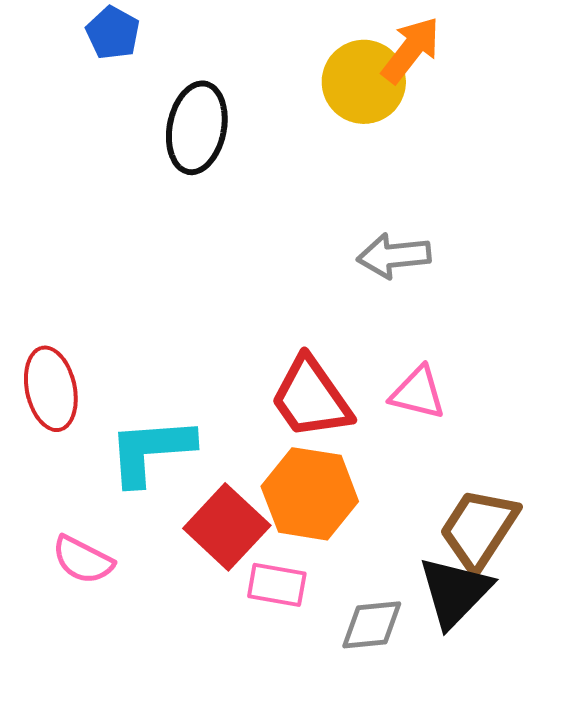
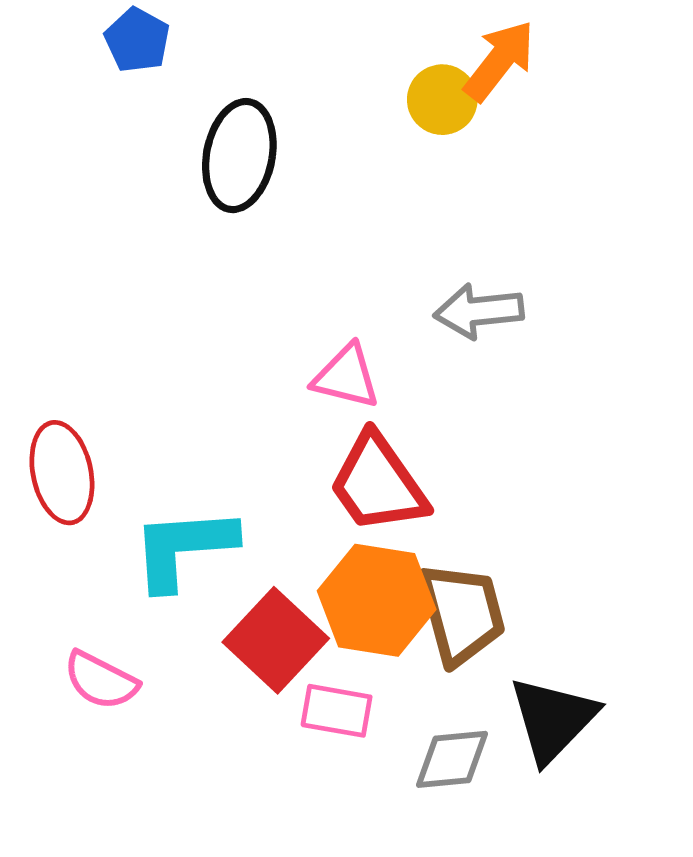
yellow circle: (364, 82) -> (442, 100), size x0.7
pink triangle: (418, 393) -> (346, 377), moved
brown trapezoid: (479, 529) -> (462, 614), moved, turned 132

